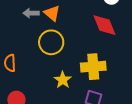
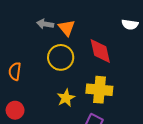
red diamond: (105, 25) -> (100, 51), moved

